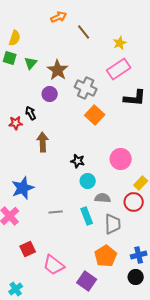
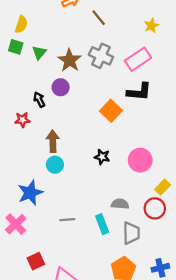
yellow star: (120, 43) -> (151, 26), moved
gray cross: (86, 88) -> (101, 56), moved
black L-shape: (135, 98) -> (139, 92), moved
black arrow: (31, 113) -> (39, 100), moved
black star: (78, 161) -> (102, 157), moved
cyan circle: (88, 181) -> (55, 165), moved

